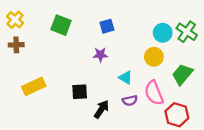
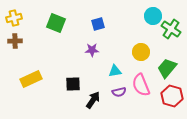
yellow cross: (15, 20) -> (14, 18), turned 35
cyan circle: (163, 33) -> (153, 16), moved
cyan triangle: (125, 78) -> (115, 71), turned -40
red hexagon: (177, 115) -> (172, 96), moved

